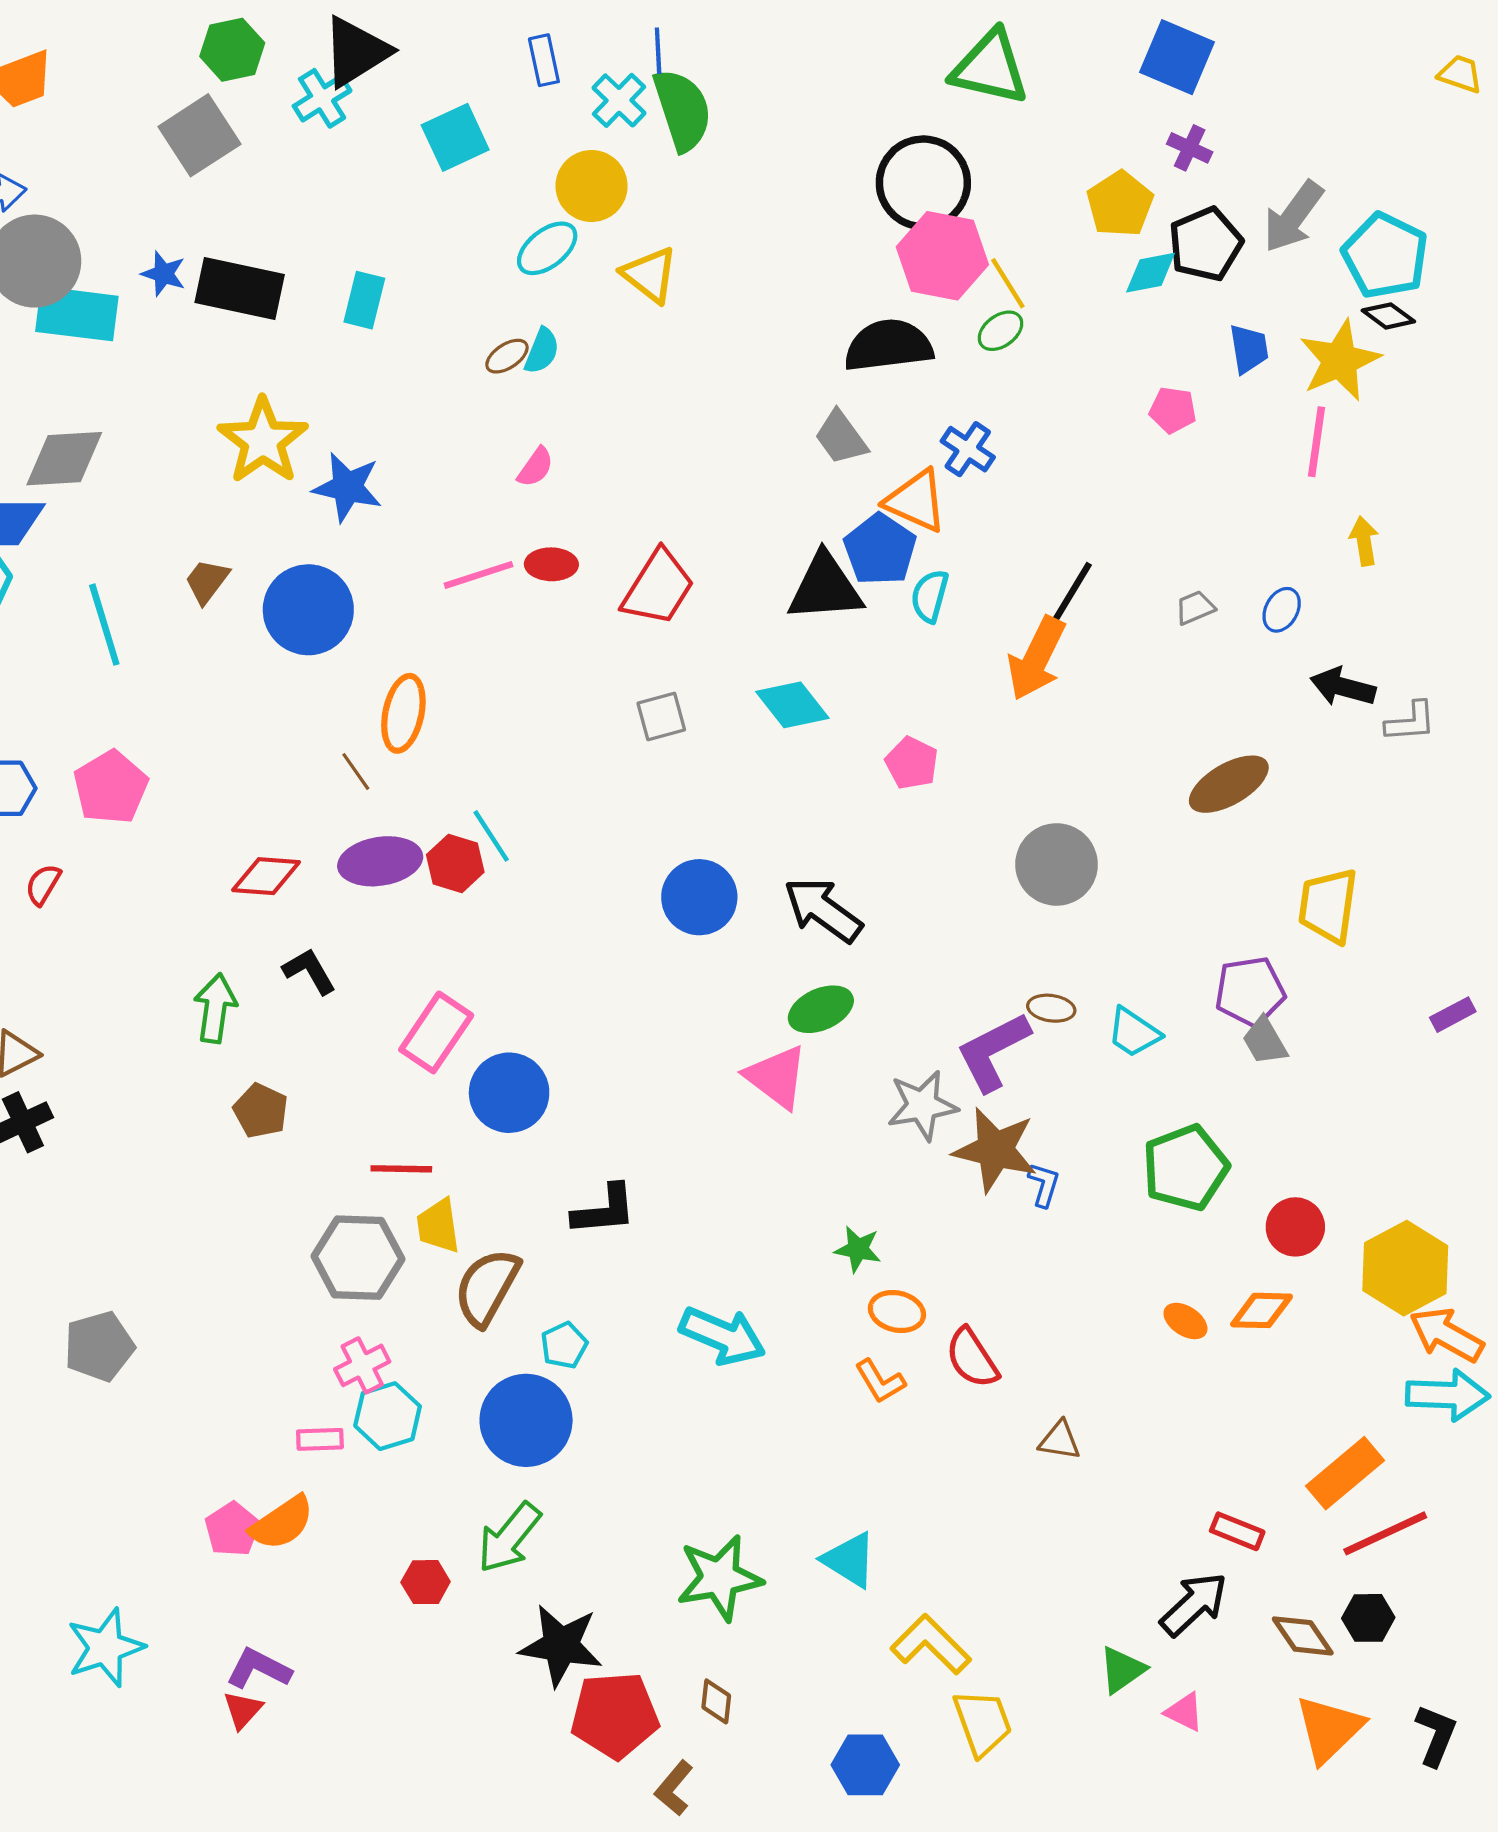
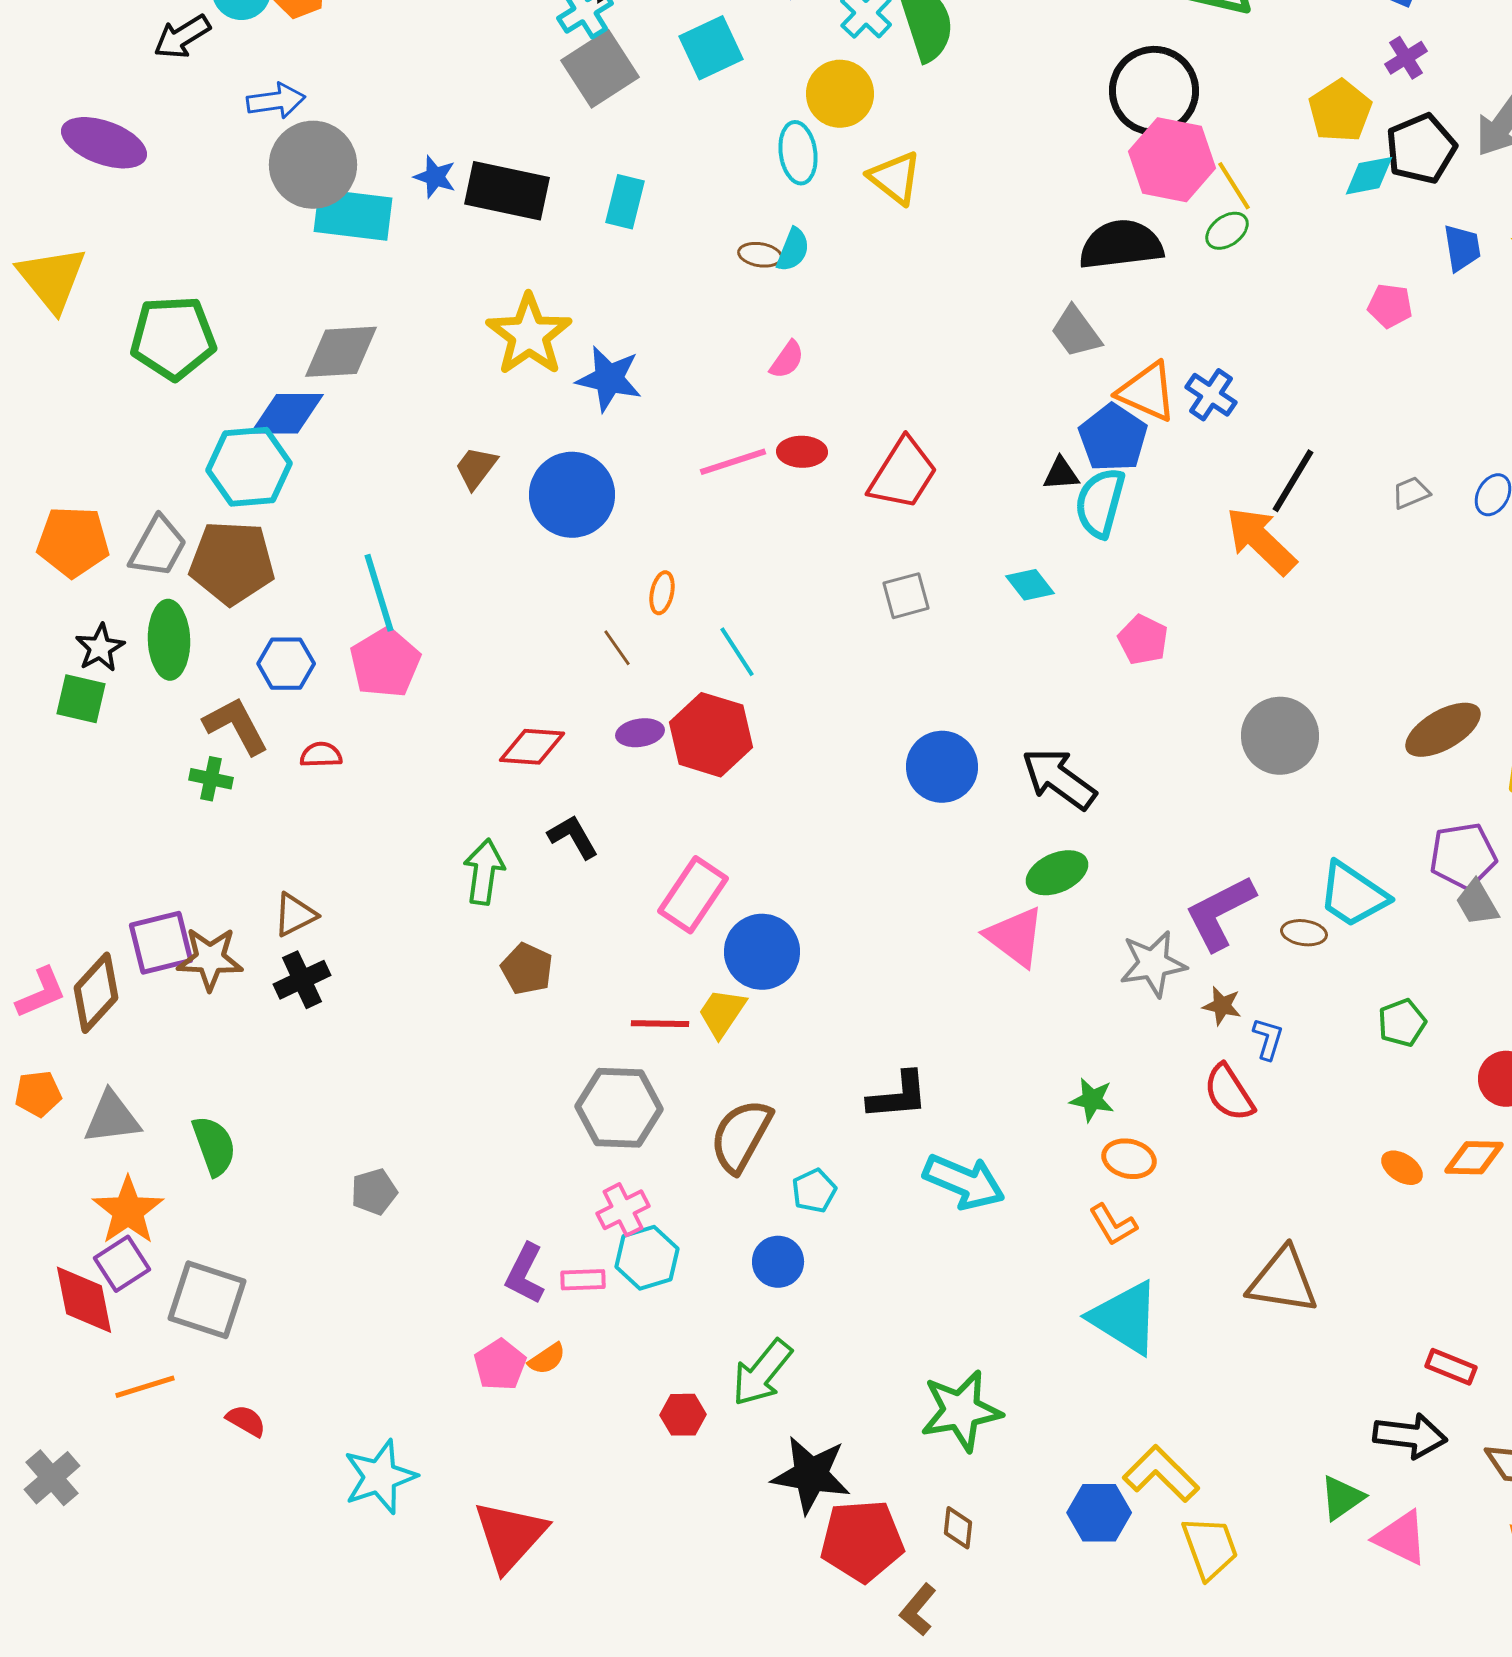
gray square: (199, 135) -> (600, 69), moved
purple cross: (1190, 148) -> (1406, 58), turned 33
cyan ellipse: (547, 248) -> (798, 153), turned -60
brown ellipse: (507, 356) -> (760, 255), turned 42
blue cross: (968, 449) -> (1211, 395), moved
black triangle: (825, 588) -> (1061, 474), size x0.5
cyan semicircle: (930, 596) -> (1100, 503), moved, size x1.4
cyan line: (104, 625) -> (379, 593), moved
orange arrow: (1036, 658) -> (1261, 541), turned 108
cyan diamond: (792, 705) -> (1030, 585), size x0.7
orange ellipse: (403, 713) -> (662, 593), size x0.6
brown ellipse: (1229, 784) -> (1443, 730), moved
cyan line: (491, 836) -> (737, 652), moved
purple ellipse: (380, 861) -> (640, 733), size x0.6
red hexagon: (455, 863) -> (711, 735), size x1.5
red semicircle: (43, 885) -> (321, 755), turned 57
brown ellipse: (1051, 1008) -> (1304, 933), moved
cyan trapezoid: (1134, 1032) -> (1353, 895), size x1.4
brown star: (995, 1150) -> (1222, 1006), size x0.5
green pentagon: (1185, 1168) -> (1402, 1023), size x0.6
black L-shape: (604, 1210) -> (898, 1096), moved
yellow trapezoid: (438, 1226) -> (722, 1013), moved, turned 42
gray pentagon: (99, 1346) -> (374, 1192), size x0.7
red semicircle: (972, 1358) -> (1229, 1093), moved
blue circle: (526, 1420) -> (778, 1262), size x0.6
brown triangle: (1060, 1440) -> (1283, 1281), size x1.8
orange semicircle: (282, 1523) -> (547, 1359), size x0.6
cyan triangle: (849, 1560) -> (1125, 1318), moved, size x1.4
black arrow: (1194, 1604) -> (1410, 1436), turned 50
purple L-shape: (259, 1669) -> (525, 1274), moved, turned -90
red triangle: (243, 1710) -> (510, 1536), size x2.0
pink triangle: (1184, 1712) -> (1401, 1538), size x1.5
blue hexagon: (865, 1765) -> (1099, 1513), moved

